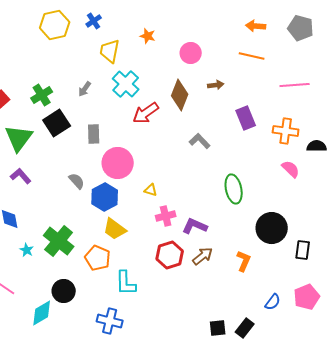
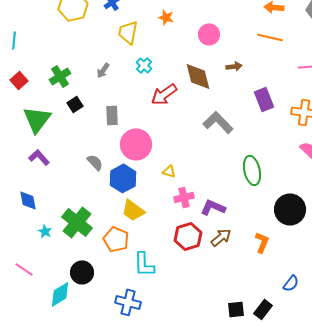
cyan cross: (126, 84) -> (144, 65), size x0.6
brown diamond: (180, 95) -> (198, 76), turned -36
black square: (57, 123) -> (75, 104), size x0.6
gray L-shape: (200, 141) -> (218, 122), size x1.4

